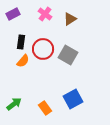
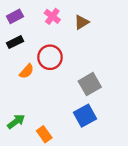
black rectangle: (21, 42) -> (15, 42), moved, turned 56
gray square: (68, 55) -> (90, 84), moved, turned 30
orange rectangle: (45, 108) -> (44, 134), moved

